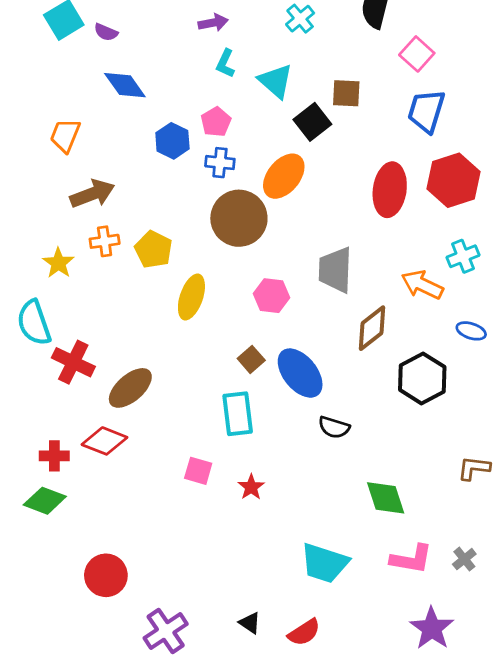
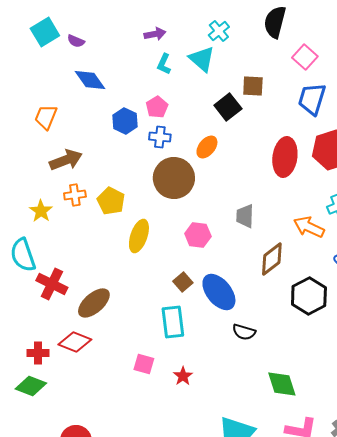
cyan triangle: (276, 81) -> (202, 59), moved
orange ellipse: (284, 176) -> (207, 147), size x0.7
gray trapezoid: (335, 270) -> (245, 216), size x0.7

